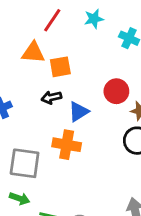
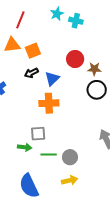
cyan star: (94, 19) -> (57, 14), moved
gray square: (25, 163) -> (38, 134), moved, size x0.7

